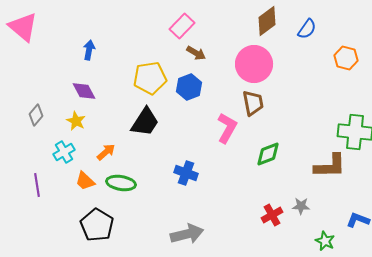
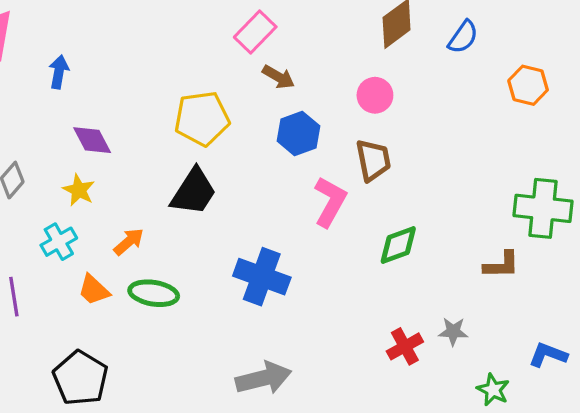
blue arrow: (89, 50) -> (59, 72), moved
pink circle: (254, 64) -> (375, 95), size x0.6
blue hexagon: (189, 87) -> (298, 134), moved
brown L-shape: (330, 166) -> (501, 265), size x0.7
blue cross: (186, 173) -> (262, 277), size x1.4
black pentagon: (97, 225) -> (80, 378), moved

